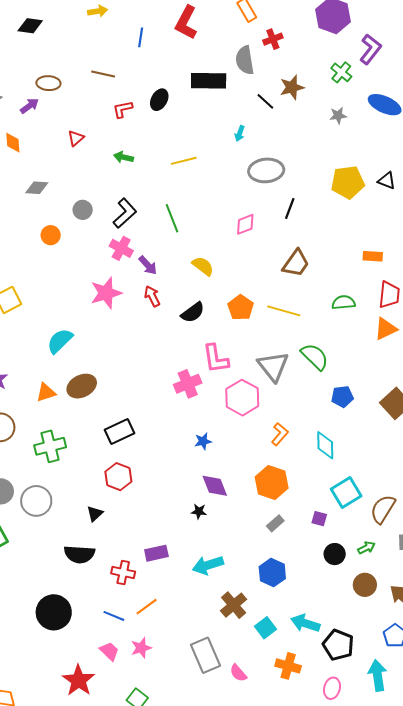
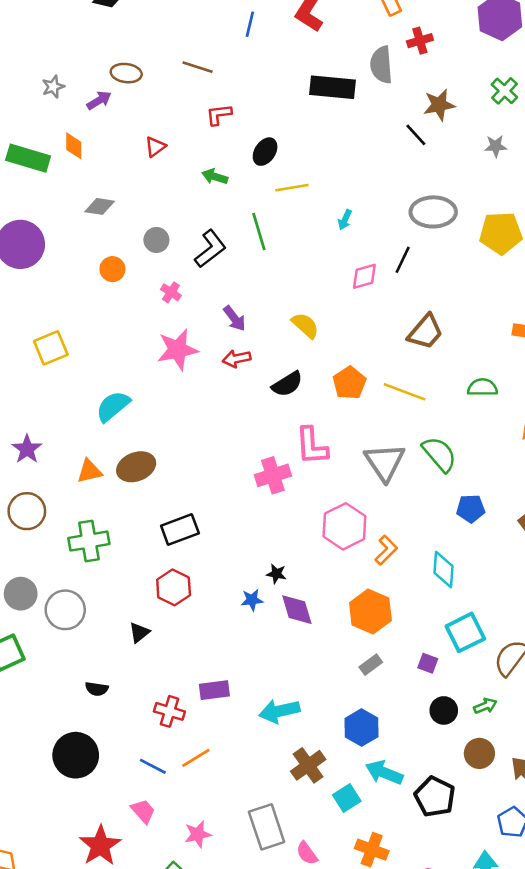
black ellipse: (159, 100) -> (265, 152), moved
black line: (265, 101) -> (416, 135), moved
cyan arrow: (240, 133) -> (345, 220), moved
gray ellipse: (266, 170) -> (433, 212), moved
black line: (290, 209) -> (403, 260), moved
green line: (172, 218) -> (259, 232), moved
pink cross: (121, 248) -> (171, 292), moved, size x0.7
red arrow: (152, 296) -> (237, 359), turned -80
pink hexagon: (242, 398) -> (344, 526), moved
blue star: (203, 441) -> (252, 600), moved
black star: (199, 511) -> (276, 574), moved
black semicircle: (79, 554) -> (97, 689), moved, size x0.6
cyan arrow: (305, 623) -> (384, 773), moved
black pentagon: (338, 645) -> (435, 797), moved
pink star: (141, 648) -> (198, 834), moved

